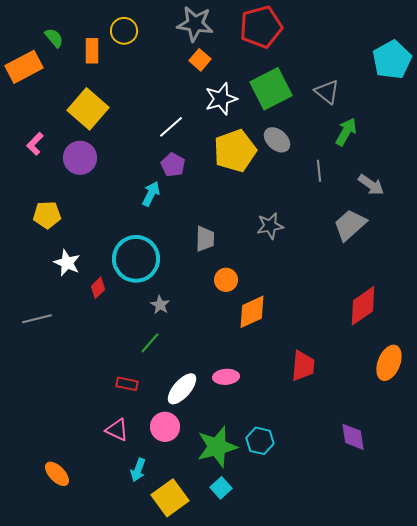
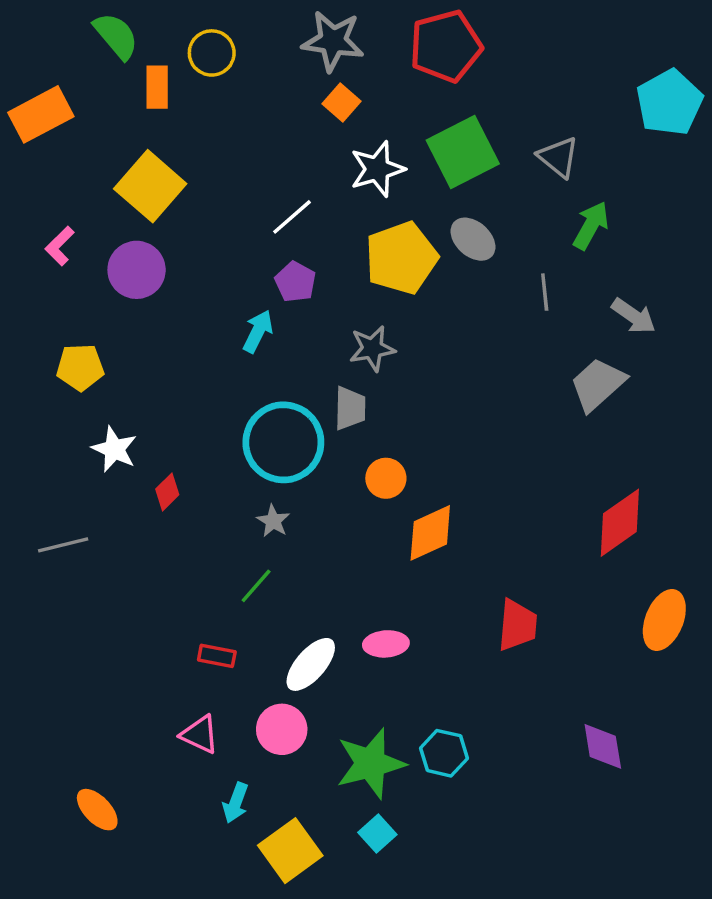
green semicircle: (54, 38) -> (116, 36), moved, size x1.4
gray star: (270, 226) -> (372, 348), moved
cyan circle: (136, 259) -> (283, 442), moved

